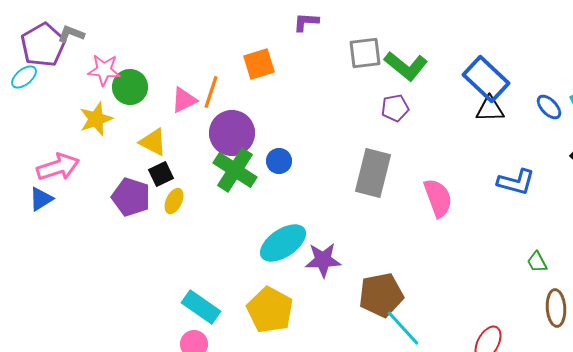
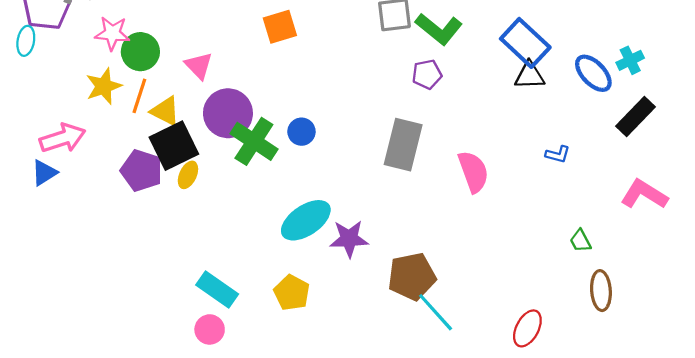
cyan ellipse: (24, 77) -> (26, 41), turned -40
orange line: (211, 92) -> (139, 96), moved
pink triangle: (184, 100) -> (199, 66), turned -48
blue ellipse: (549, 107) -> (593, 73), size x1.4
purple circle: (232, 133) -> (228, 113), moved
black square: (161, 174) -> (174, 146), size x1.8
blue L-shape: (516, 182) -> (558, 154), size x0.6
yellow pentagon: (270, 310) -> (292, 293), size x0.7

